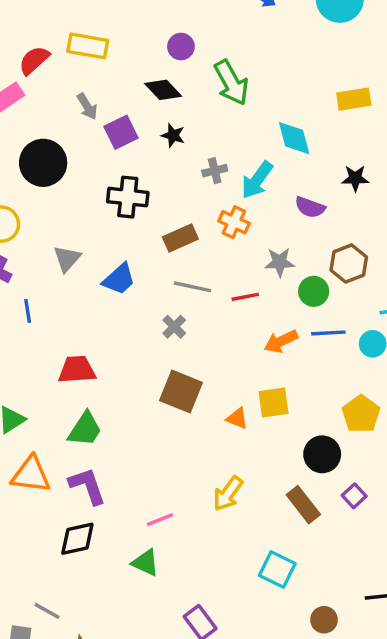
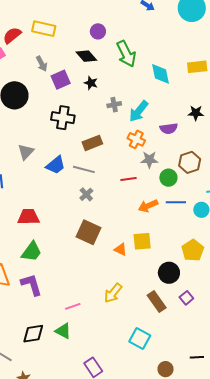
cyan diamond: (294, 138) -> (160, 74), moved
purple semicircle: (310, 207) -> (169, 129), turned -30
orange cross: (234, 222) -> (136, 139), moved
gray line: (192, 287) -> (84, 169), moved
black diamond: (77, 539) -> (33, 334), moved

